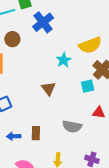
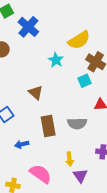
brown triangle: (49, 89) -> (36, 93), moved
brown rectangle: (36, 133) -> (48, 126), moved, size x1.5

